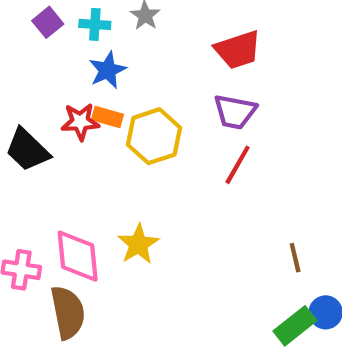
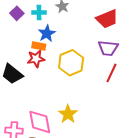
orange rectangle: (108, 117) -> (39, 46), moved

